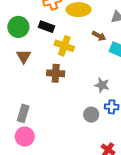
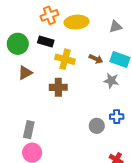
brown arrow: (99, 36) -> (96, 59), moved
brown triangle: (24, 56) -> (25, 73), turned 35
gray star: (102, 85) -> (111, 81), moved

